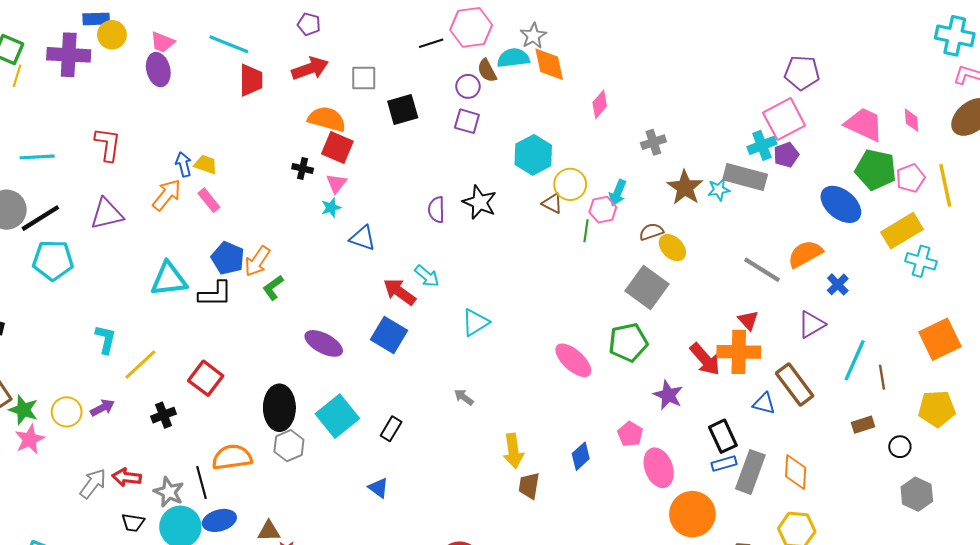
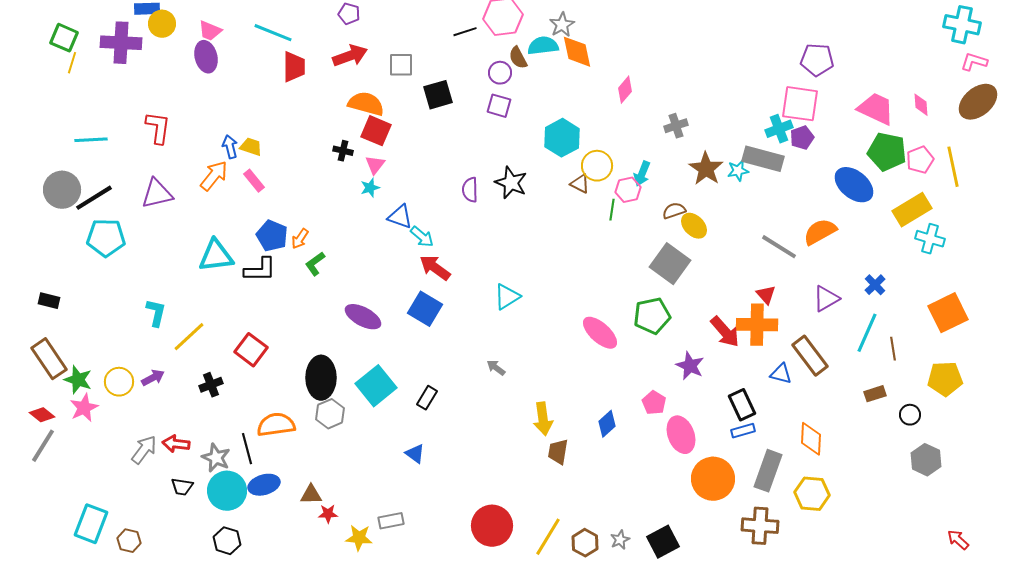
pink square: (784, 119) -> (800, 104), turned 36
orange arrow: (257, 261) -> (300, 239), size x0.7
cyan arrow: (427, 276) -> (422, 237), moved
blue cross: (838, 284) -> (875, 285), moved
gray rectangle: (750, 472) -> (768, 471), moved

